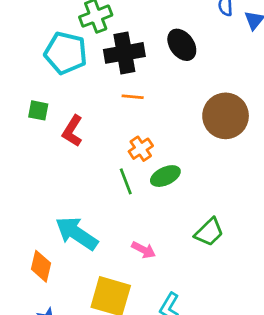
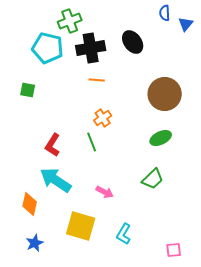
red L-shape: (72, 131) -> (53, 145), moved
green ellipse: (165, 176) -> (161, 138), moved

